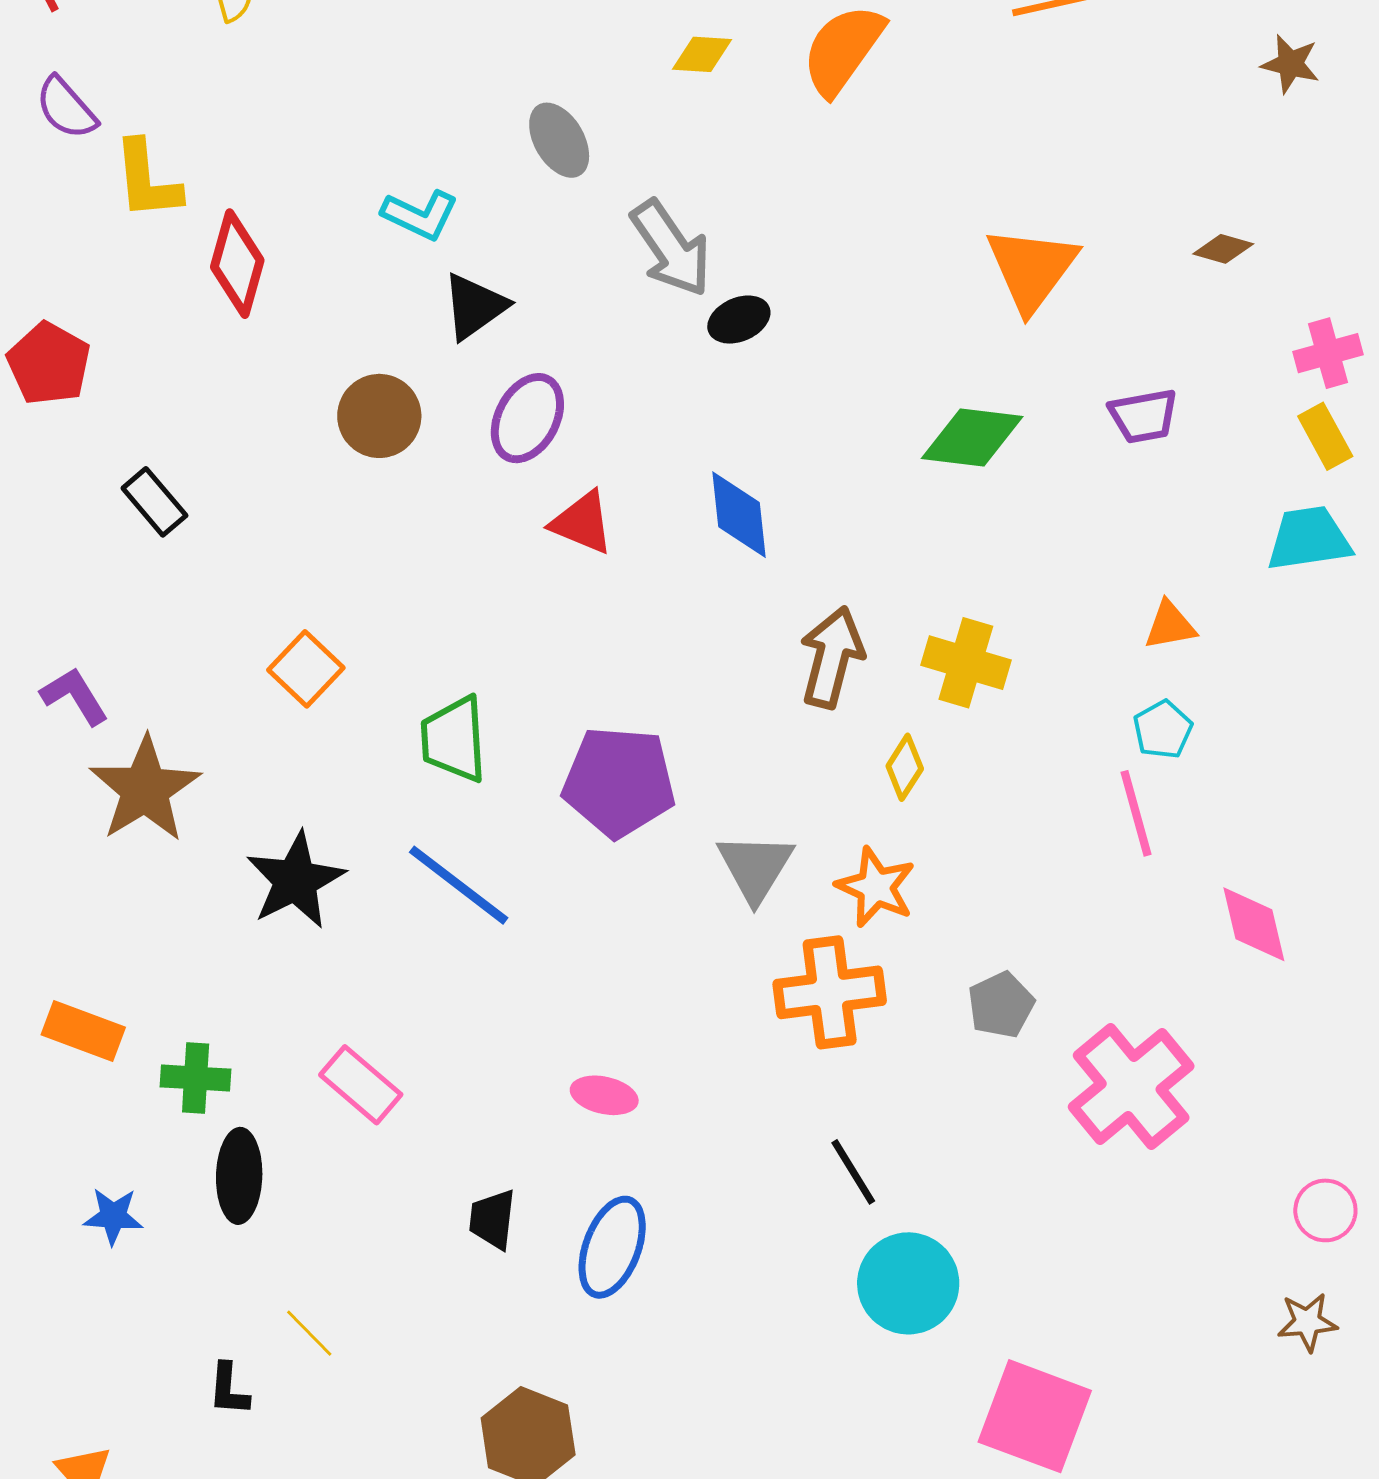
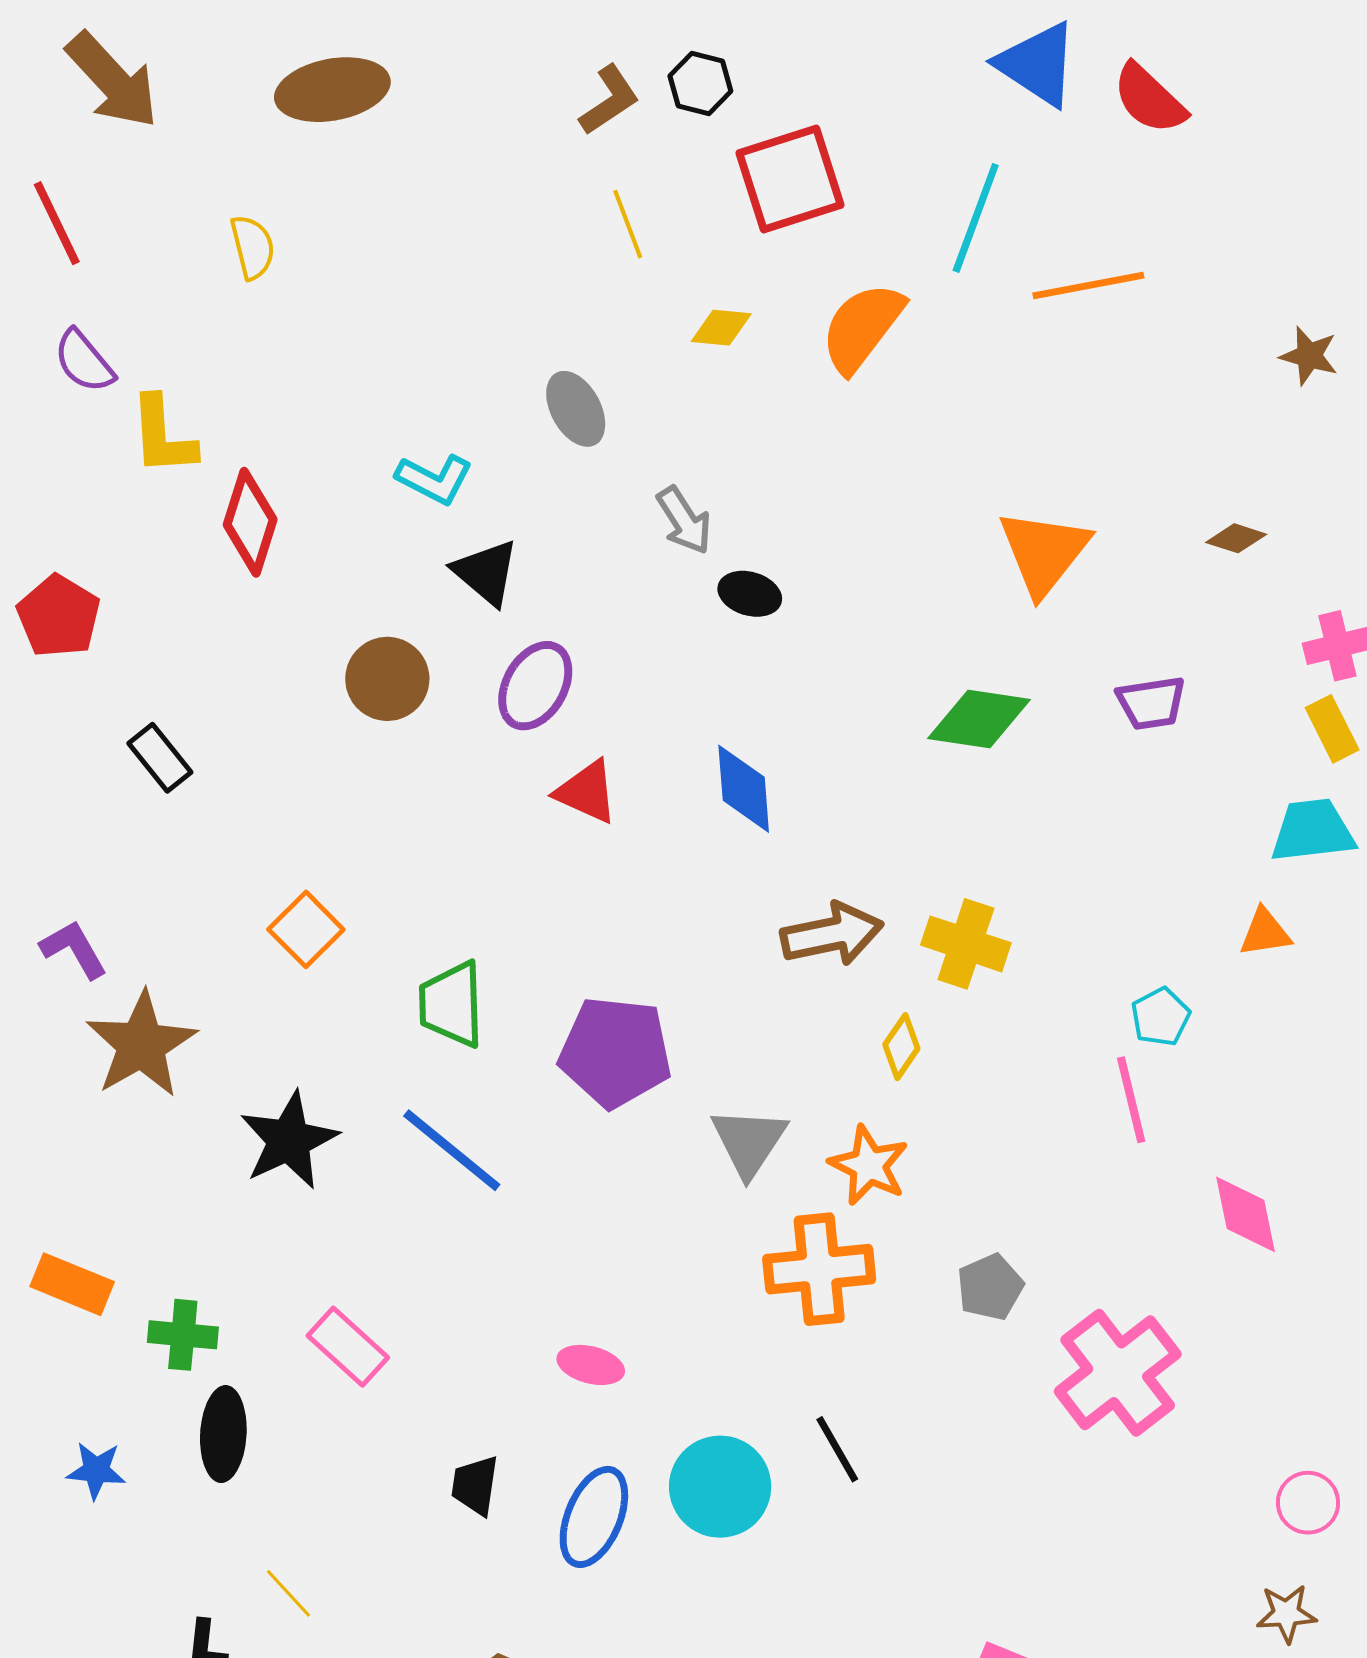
gray arrow: (671, 248) -> (684, 520), size x0.7
black triangle: (474, 306) -> (486, 572), turned -46
black ellipse: (739, 320) -> (750, 594), turned 38
orange triangle: (1170, 625) -> (1265, 932), moved
brown arrow: (832, 657) -> (832, 934), turned 62
cyan circle: (908, 1283) -> (720, 1487), moved

